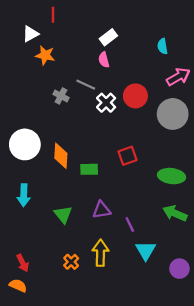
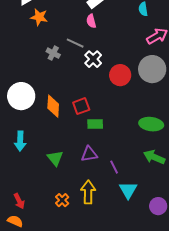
red circle: (135, 96) -> (120, 75), moved
red square: (128, 156) -> (81, 106), moved
green rectangle: (89, 169) -> (95, 124), moved

